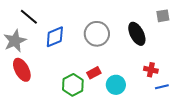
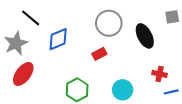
gray circle: (97, 34) -> (109, 23), moved
red ellipse: (22, 70) -> (23, 74), turned 65
red rectangle: (94, 73) -> (99, 54), moved

